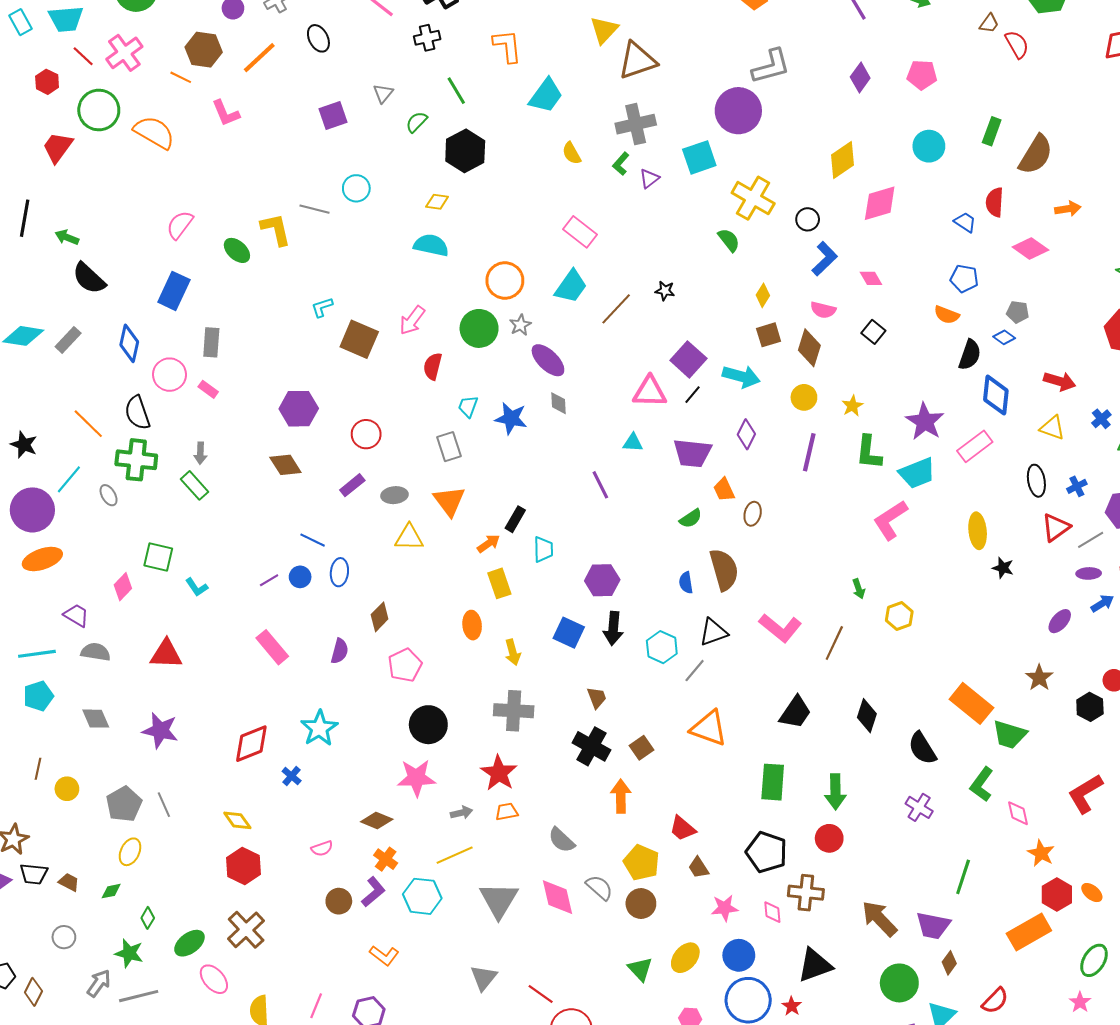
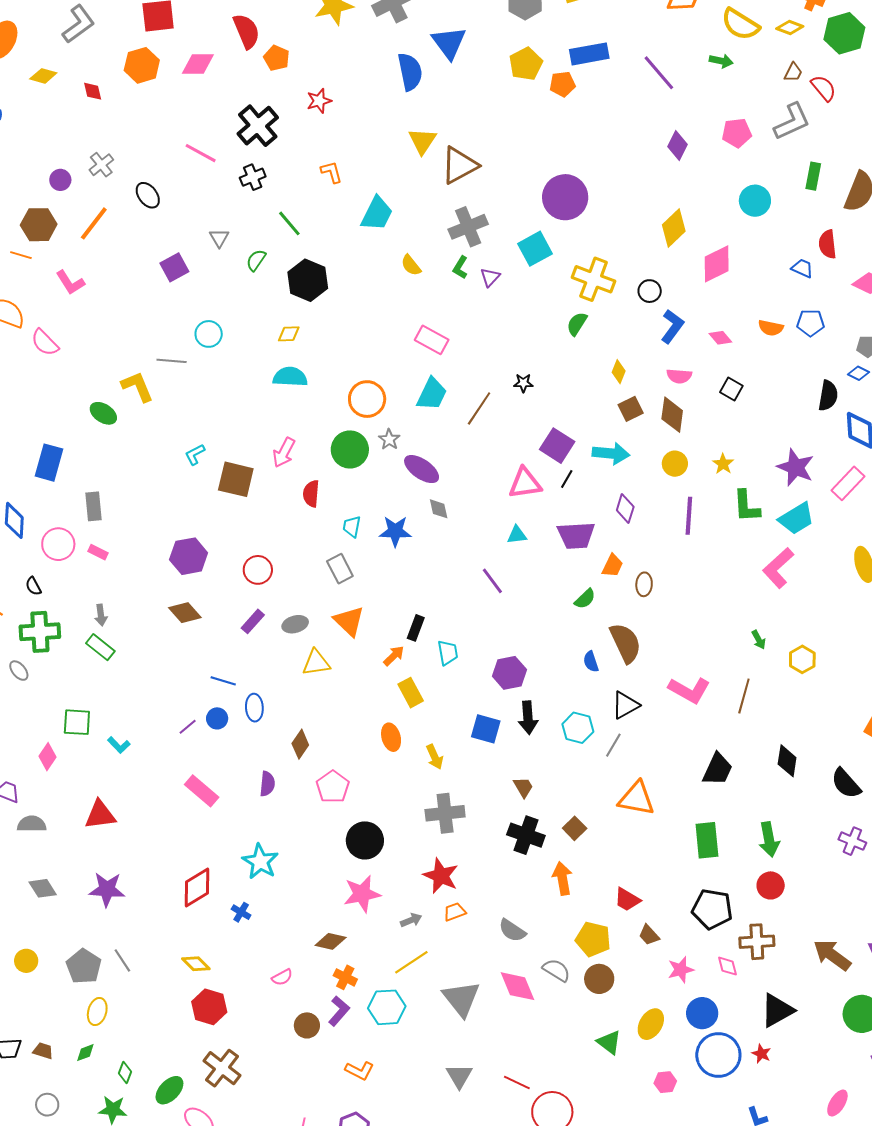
orange L-shape: (507, 46) -> (332, 172), size x0.7
gray L-shape: (771, 66) -> (792, 122), moved
pink semicircle: (180, 225) -> (45, 343), moved, turned -72
green semicircle: (729, 240) -> (577, 324), turned -100
orange semicircle: (947, 315) -> (771, 328), moved
black semicircle: (137, 413) -> (33, 586), size x0.6
orange trapezoid: (724, 490) -> (613, 566), turned -120

